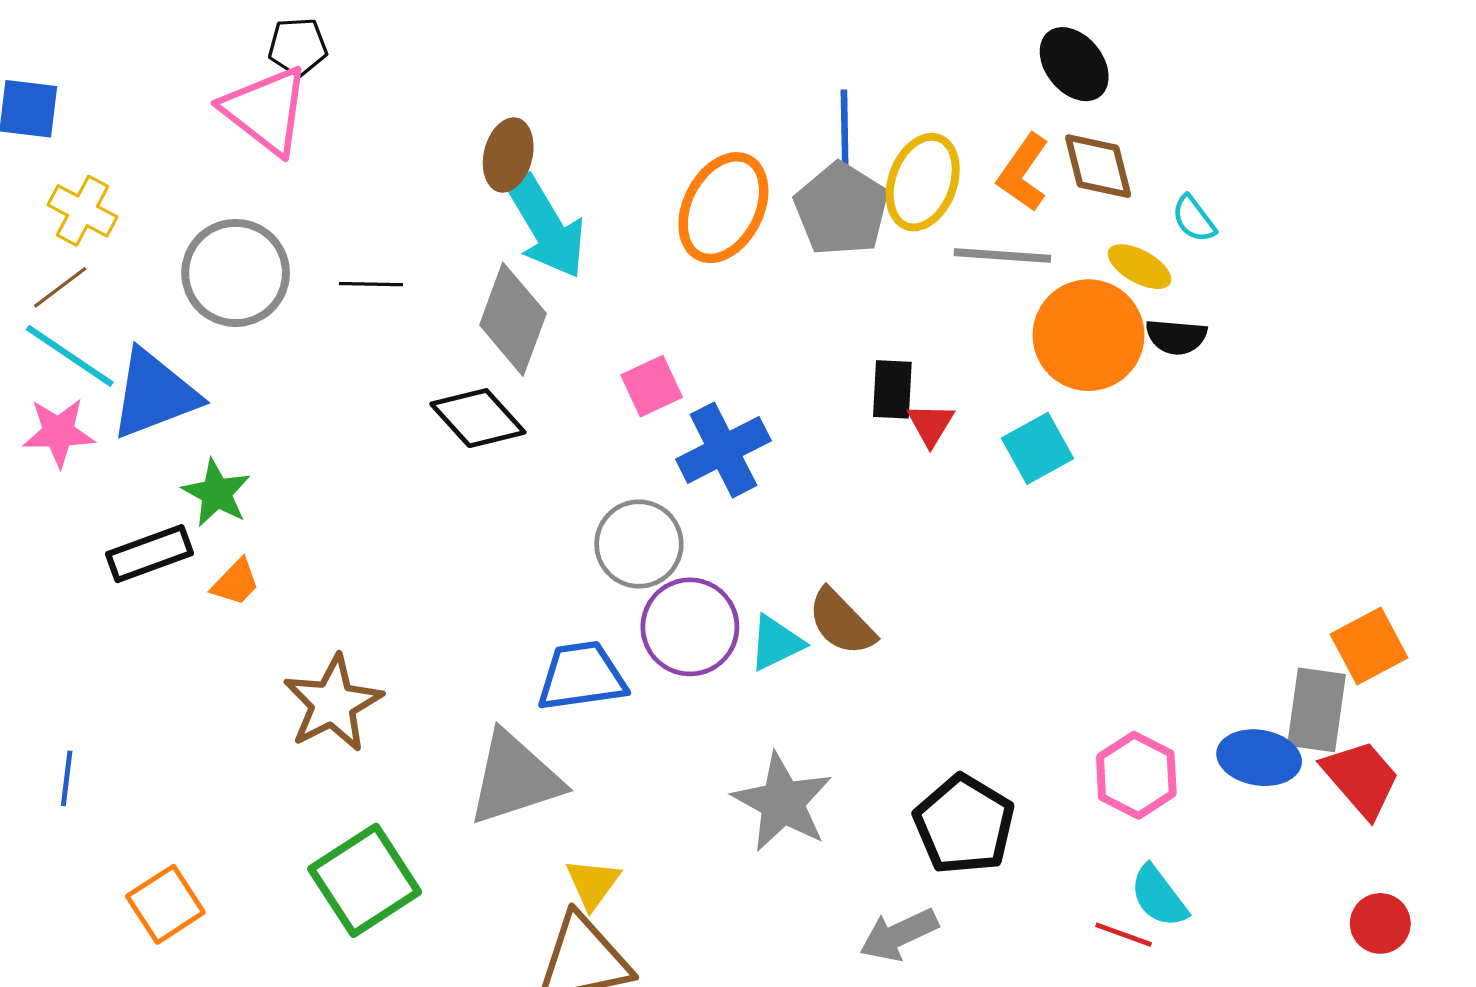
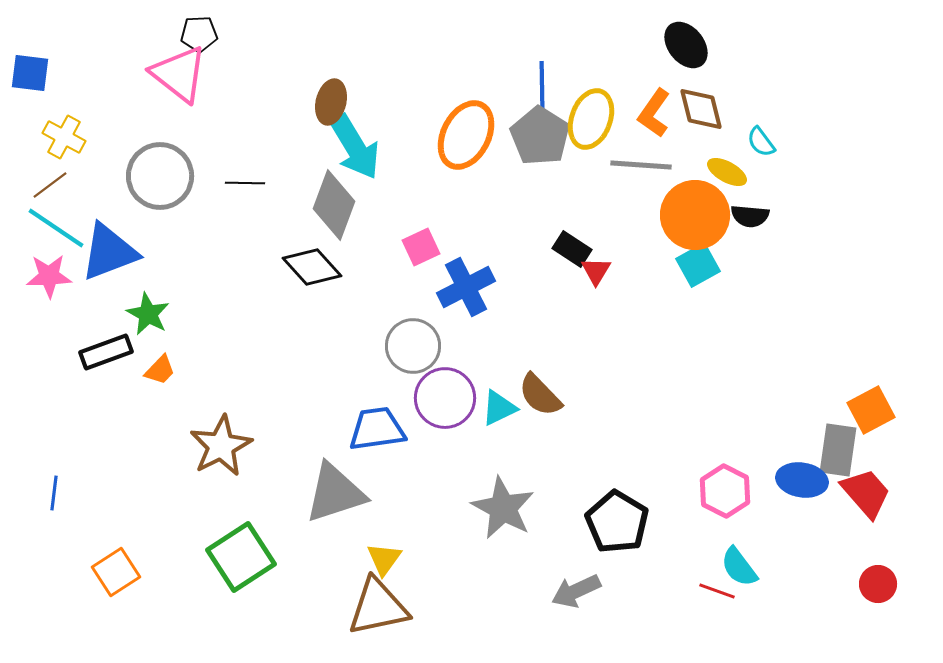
black rectangle: (892, 389) -> (572, 249), turned -60
cyan square: (1037, 448) -> (698, 265), moved

